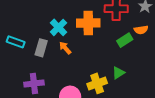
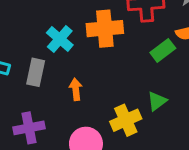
orange arrow: (65, 48) -> (76, 89), moved, turned 40

